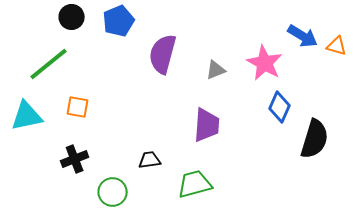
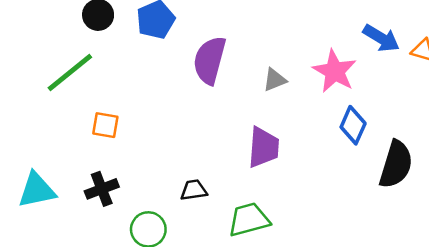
cyan triangle: (27, 116) -> (37, 190), moved

